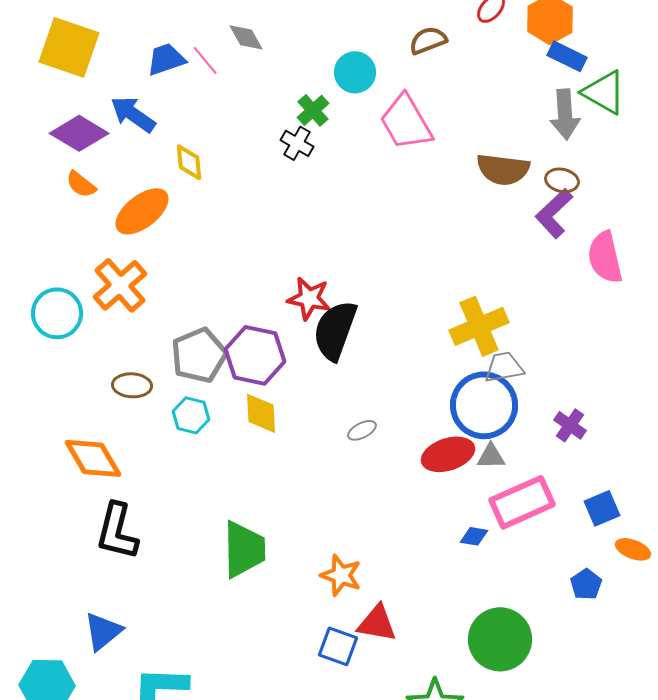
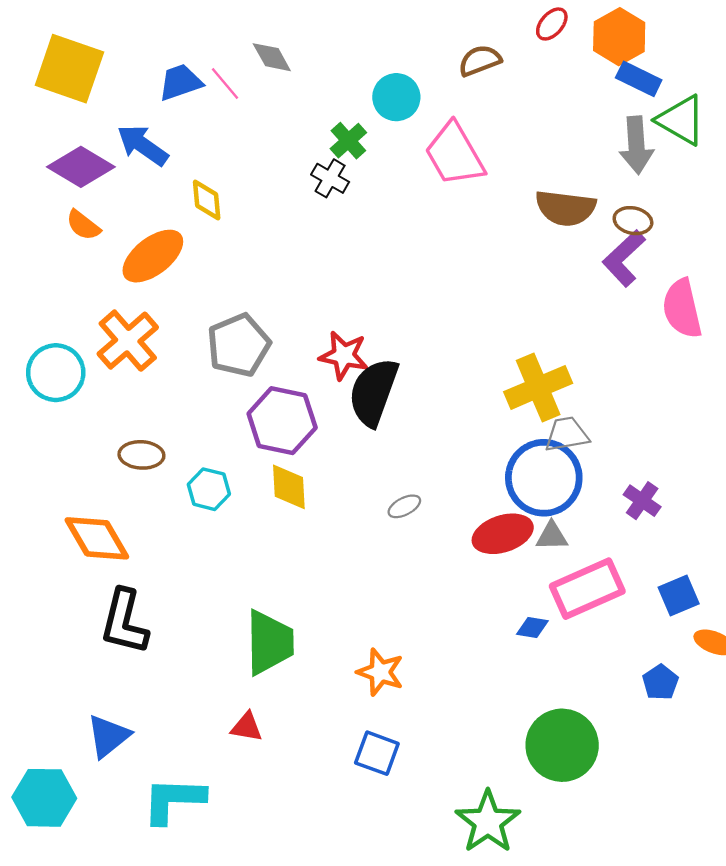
gray pentagon: (199, 355) -> (239, 345), moved
red triangle: (377, 623) -> (247, 727), moved, size x0.7

